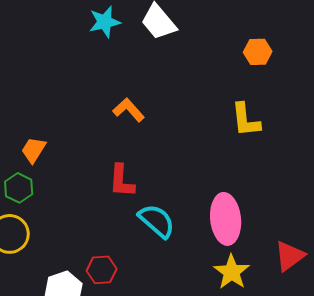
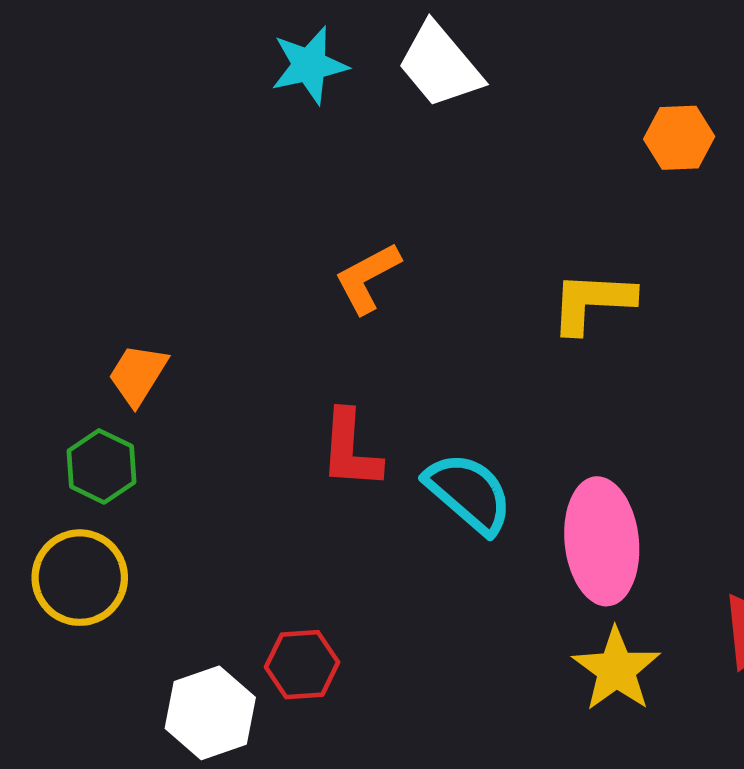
orange L-shape: (129, 110) -> (367, 278), turned -76
yellow L-shape: (246, 120) -> (592, 302), moved, turned 99
cyan semicircle: (157, 221) -> (469, 493), moved

